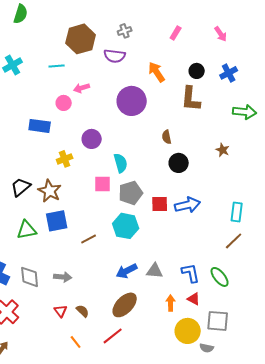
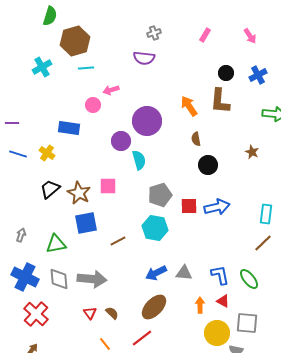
brown hexagon: (81, 39) -> (75, 41), moved
orange arrow: (157, 72) -> (189, 106), moved
purple circle: (132, 101) -> (147, 121), moved
yellow cross: (65, 159) -> (47, 153), moved, turned -35
cyan semicircle: (121, 163) -> (139, 160), moved
pink square: (103, 184) -> (108, 186), moved
green triangle: (27, 230) -> (56, 244), moved
gray arrow: (63, 277) -> (92, 279), size x1.6

